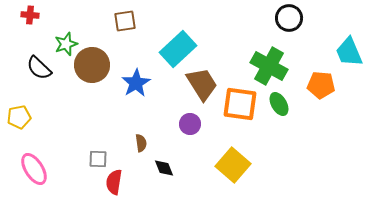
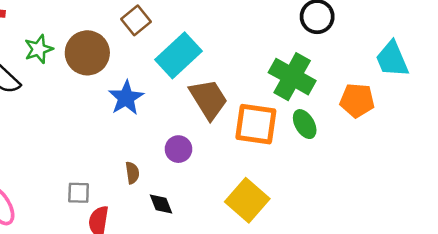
brown square: (125, 21) -> (136, 20), moved, turned -30
brown circle: (92, 65) -> (87, 53), moved
purple circle: (190, 124) -> (178, 149), moved

